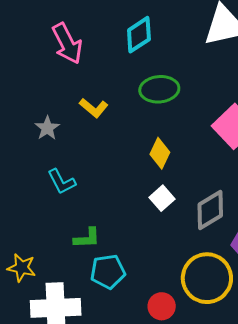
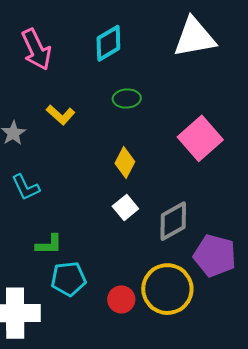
green ellipse: (159, 89) -> (127, 99), size x0.7
red circle: (162, 306) -> (121, 299), moved

